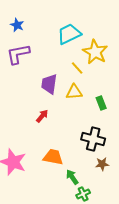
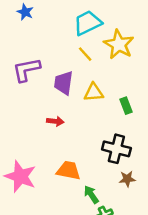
purple L-shape: (18, 54) -> (26, 70), moved
yellow line: (77, 68) -> (85, 54), moved
red arrow: (42, 116) -> (55, 121), turned 56

